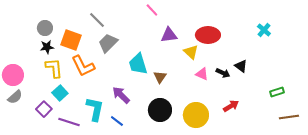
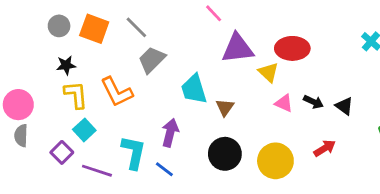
gray circle: (45, 28) -> (59, 26), moved
purple triangle: (169, 35) -> (238, 48), size x1.4
orange square: (71, 40) -> (94, 29), moved
black triangle: (241, 66) -> (344, 106), moved
purple arrow: (121, 95) -> (170, 133), turned 60
gray semicircle: (15, 97) -> (21, 136), turned 133

